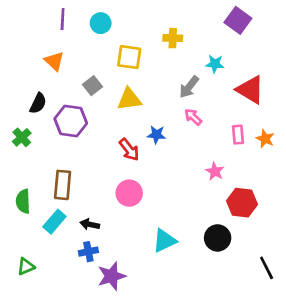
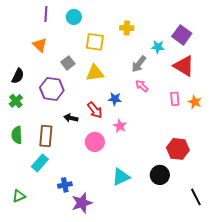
purple square: (238, 20) -> (182, 35), moved
black semicircle: (38, 103) -> (18, 76), moved
pink star: (215, 171) -> (120, 126), moved
green semicircle: (23, 201) -> (17, 135), moved
black arrow: (90, 224) -> (71, 118), moved

